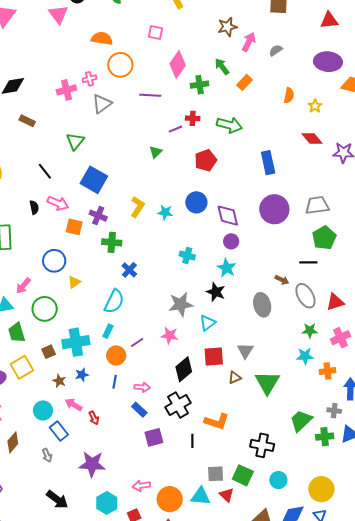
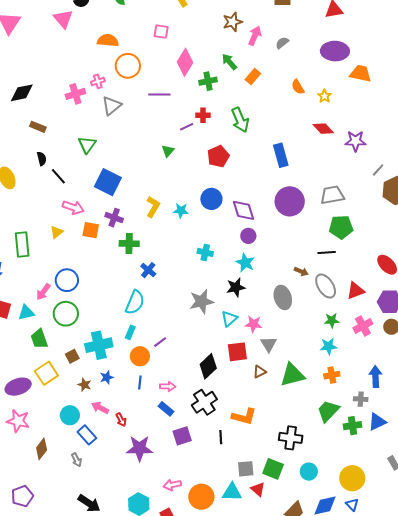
orange semicircle: (289, 95) -> (298, 87), turned 140
green arrow: (229, 125) -> (240, 120), turned 55
black semicircle: (34, 207) -> (42, 159), moved
green pentagon: (324, 238) -> (341, 227), turned 30
blue circle: (54, 261) -> (67, 280), moved
yellow triangle: (74, 282) -> (57, 232), moved
black star: (216, 292) -> (236, 287), turned -30
pink star: (170, 335) -> (253, 324), moved
orange cross: (328, 371) -> (332, 375), moved
green triangle: (267, 383) -> (292, 375), turned 48
purple star: (92, 464) -> (140, 448), moved

